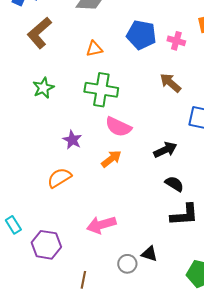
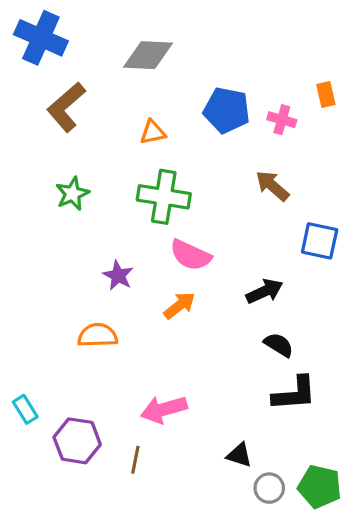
orange semicircle: (59, 178) -> (98, 335), turned 30
gray circle: (127, 264) -> (269, 488), moved
brown line: (83, 280) -> (135, 460), moved

